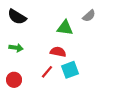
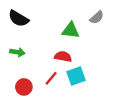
red circle: (14, 80) -> (24, 87), moved

